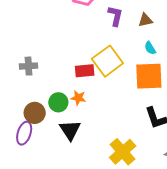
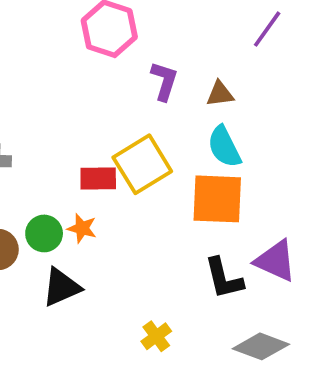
cyan semicircle: (150, 48) -> (224, 147), size x1.6
black triangle: (70, 130) -> (61, 287), turned 35
yellow cross: (123, 152) -> (156, 336), size x0.6

